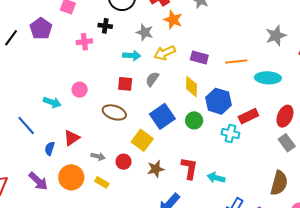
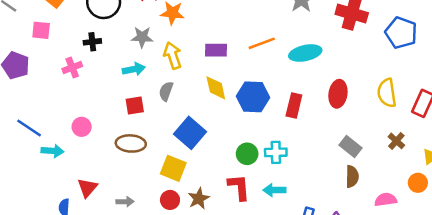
yellow arrow: (165, 53) -> (173, 56), turned 110
red rectangle: (248, 116) -> (294, 105), turned -36
green circle: (194, 120) -> (247, 154), moved
blue line: (26, 125) -> (29, 128), moved
cyan cross: (230, 134) -> (276, 152), moved
gray rectangle: (287, 143) -> (350, 147), moved
red circle: (124, 162) -> (170, 200), moved
brown semicircle: (279, 183) -> (352, 176), size x0.7

